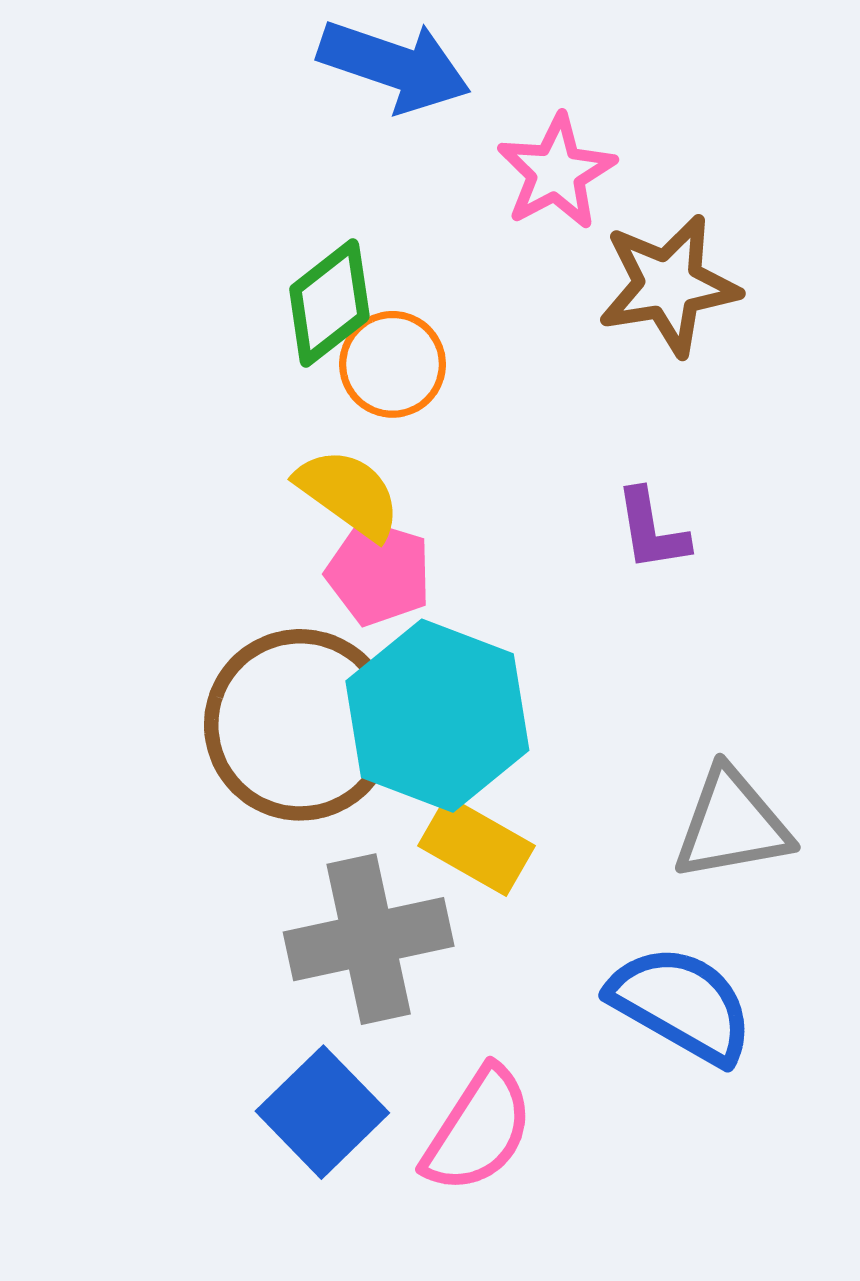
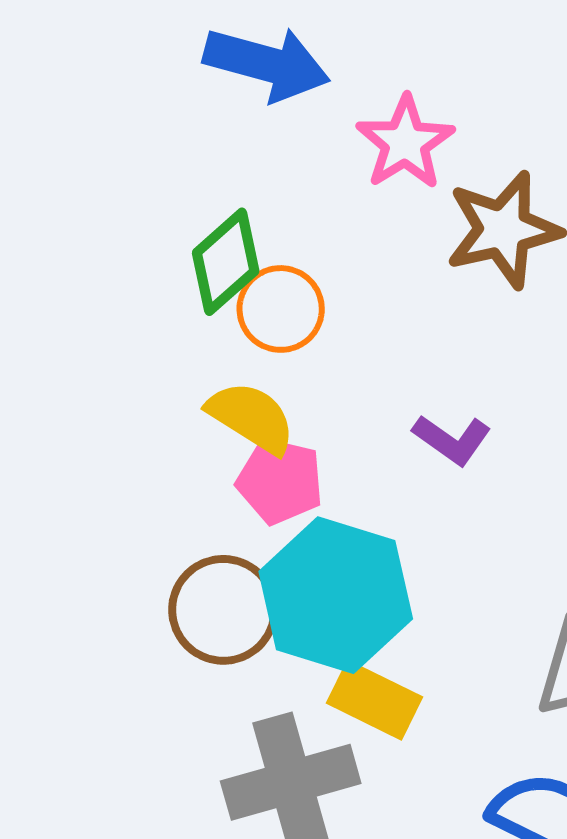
purple L-shape: (652, 530) -> (452, 440), moved, turned -42
brown circle: (300, 725) -> (223, 610), size x0.7

